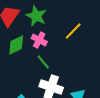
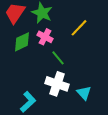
green line: (43, 62) -> (58, 58), moved

